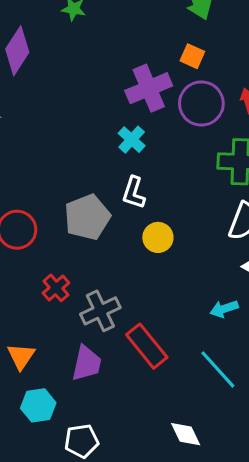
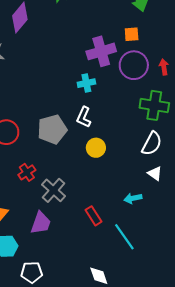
orange square: (192, 56) -> (132, 34), turned -35
cyan cross: (132, 140) -> (86, 83), turned 30
gray cross: (100, 311) -> (54, 190), turned -30
red rectangle: (147, 346) -> (94, 216), moved, size x0.7

